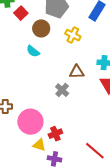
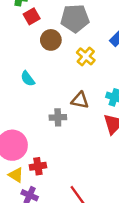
cyan semicircle: (33, 51) -> (28, 79), moved
gray cross: (62, 90) -> (58, 117), turned 32

